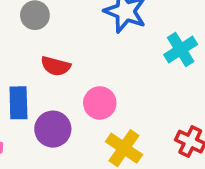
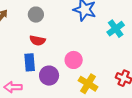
red semicircle: (56, 66) -> (37, 40), moved

